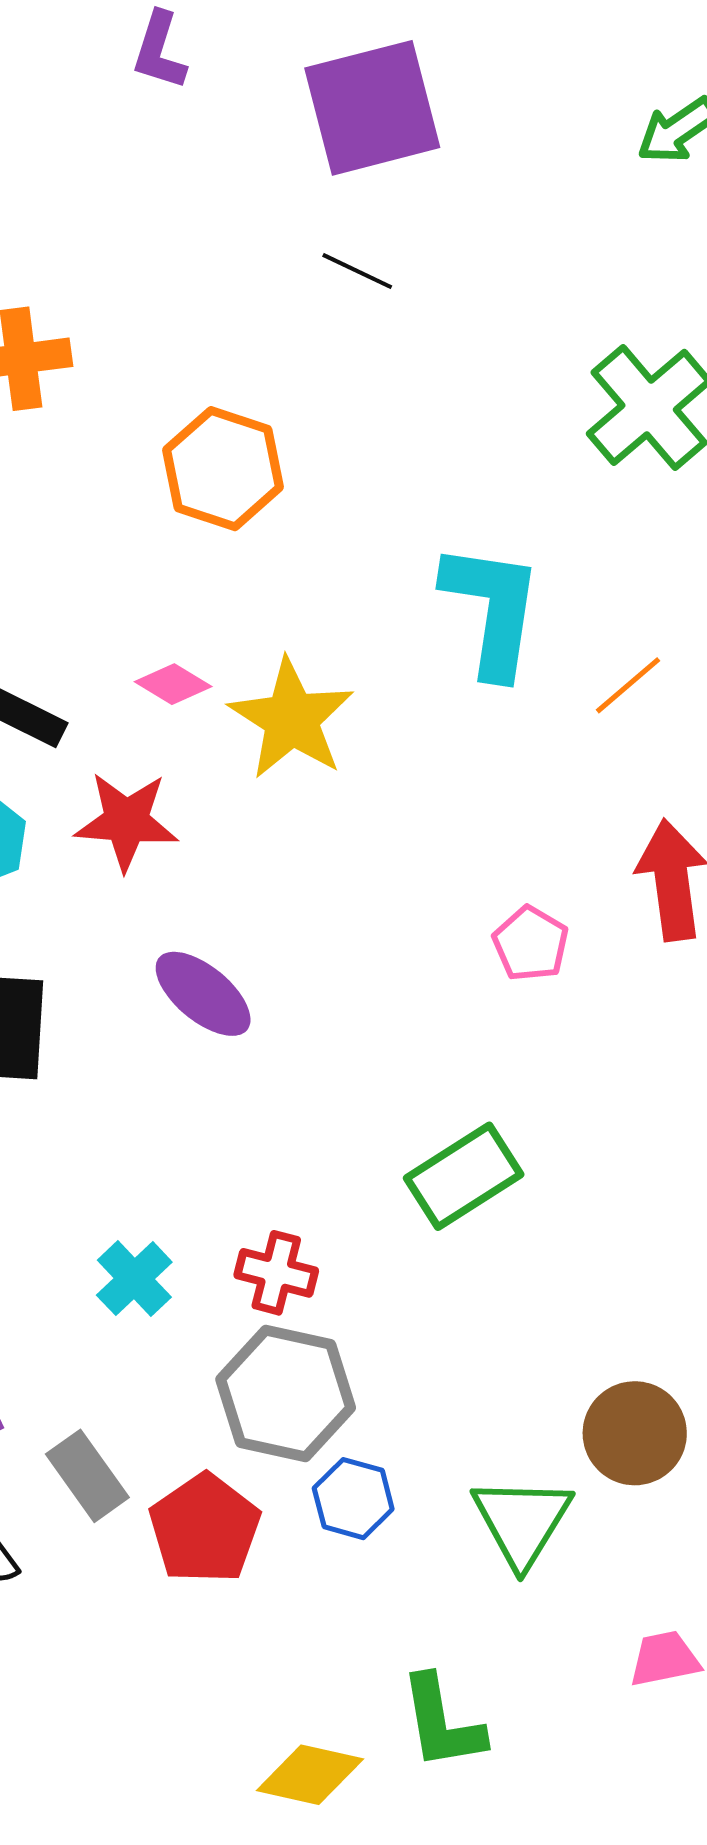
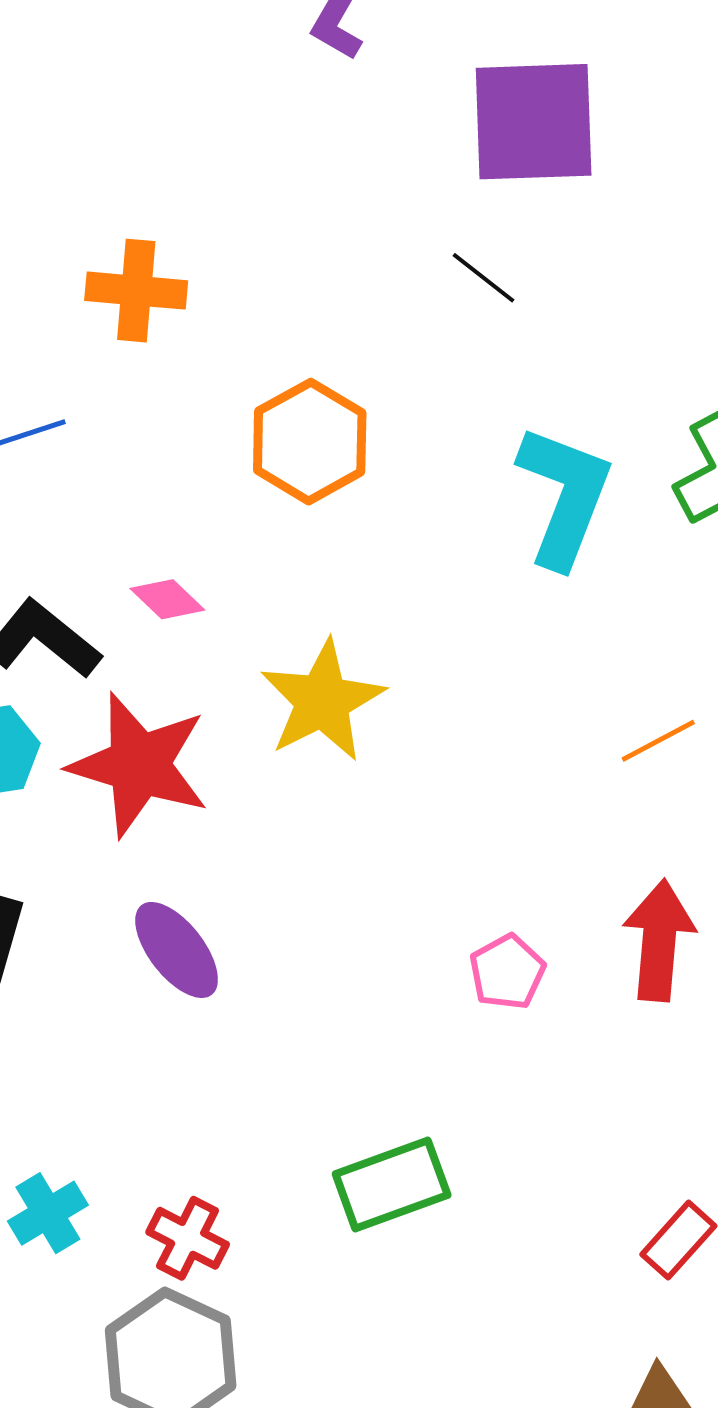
cyan L-shape: (492, 609) -> (564, 496), moved
pink diamond: (173, 684) -> (167, 599), moved
red star: (126, 821) -> (139, 765), size x1.4

